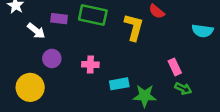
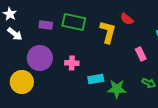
white arrow: (36, 31) -> (15, 34), moved
purple circle: (52, 58) -> (40, 58), size x1.6
pink rectangle: (175, 67) -> (141, 54), moved

